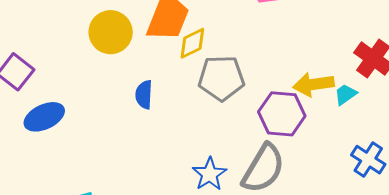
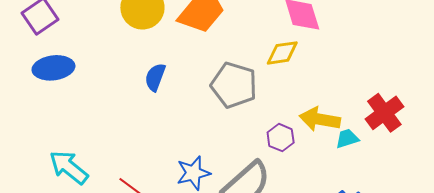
yellow diamond: (192, 43) -> (282, 53), moved
purple hexagon: (282, 114) -> (281, 138), size x0.6

